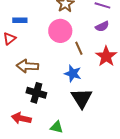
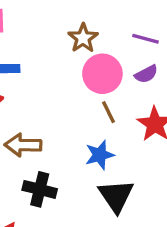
pink circle: (60, 31) -> (102, 74), moved
blue star: (73, 73) -> (100, 155), turned -30

